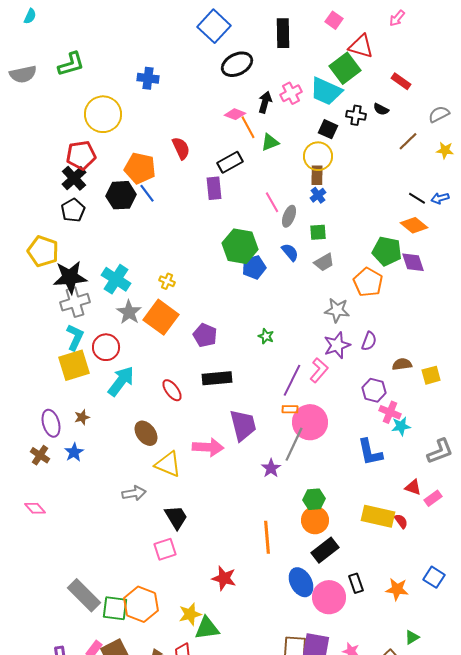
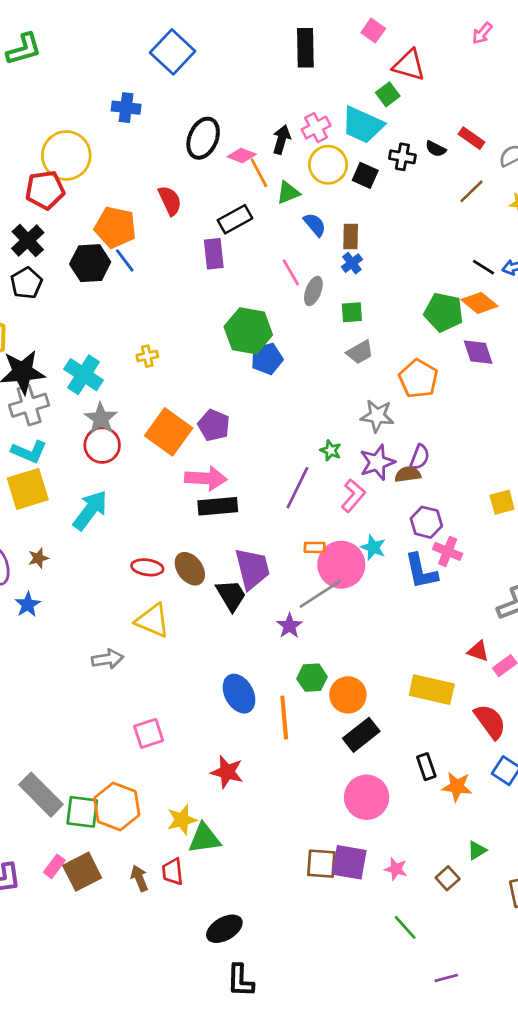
pink arrow: (397, 18) -> (482, 33), moved
blue square: (214, 26) -> (173, 52), moved
green L-shape: (71, 64) -> (24, 49), moved
black ellipse: (237, 64) -> (203, 138), moved, turned -40
green square: (345, 68) -> (388, 94), size x0.6
red rectangle: (401, 81) -> (472, 138), moved
red pentagon: (81, 155) -> (45, 190), moved
yellow circle: (318, 156) -> (328, 165), moved
green pentagon: (387, 251) -> (444, 312), moved
blue semicircle: (290, 252) -> (315, 225), moved
yellow cross: (167, 281) -> (147, 356), moved, turned -35
orange square: (161, 317) -> (169, 432), moved
purple pentagon: (205, 335) -> (214, 425), moved
green star: (266, 336) -> (331, 450), moved
cyan L-shape: (75, 337) -> (29, 452), turned 88
red circle: (106, 347) -> (102, 445), moved
brown semicircle: (402, 364) -> (408, 474), moved
purple line: (292, 380) -> (297, 488), moved
red ellipse: (172, 390) -> (147, 567), moved, turned -45
cyan star: (401, 426) -> (373, 547), moved, turned 30
brown ellipse: (146, 433) -> (190, 569), moved
gray line: (294, 444) -> (320, 594), turned 32
pink arrow: (208, 447) -> (206, 478), moved
blue L-shape: (370, 452) -> (421, 571), moved
green hexagon: (314, 499) -> (312, 678), moved
black trapezoid: (176, 517) -> (231, 595), moved
red semicircle: (401, 521) -> (490, 721), moved, size x1.8
blue ellipse: (301, 582) -> (239, 694), moved
black rectangle: (356, 583) -> (426, 767), moved

